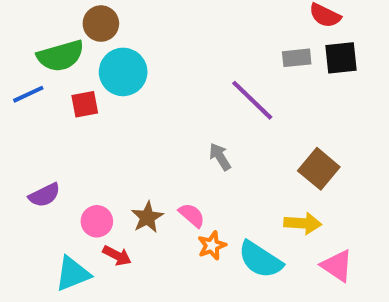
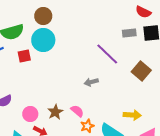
brown circle: (101, 24) -> (43, 16), moved
gray arrow: (220, 157) -> (91, 82), turned -72
brown square: (319, 169) -> (141, 71), moved

